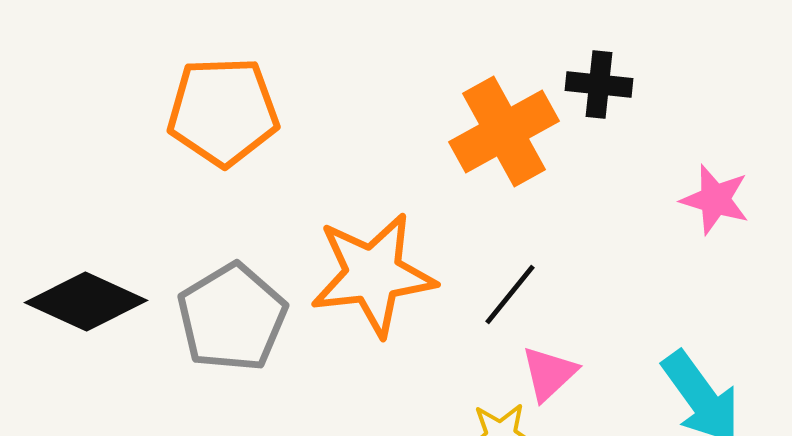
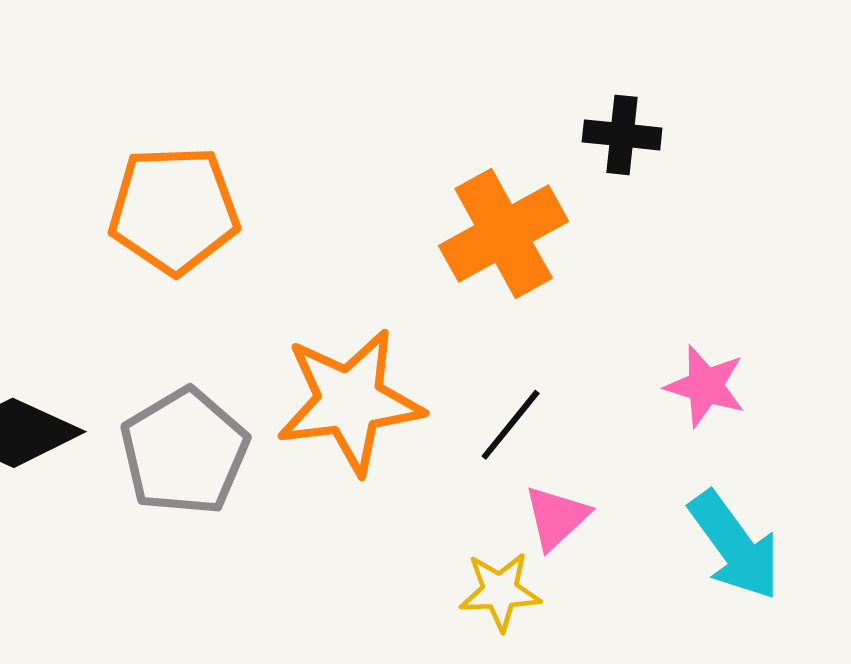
black cross: (599, 84) -> (622, 135), moved
pink star: (715, 200) -> (705, 386), moved

